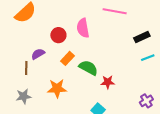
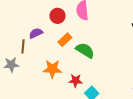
red star: (108, 82) -> (76, 81), moved
gray star: (24, 96) -> (11, 65), moved

